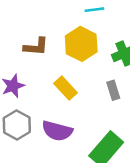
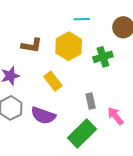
gray rectangle: (113, 90) -> (91, 101), moved

